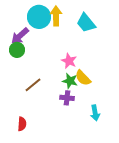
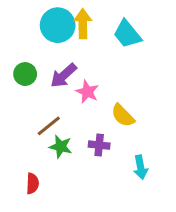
purple arrow: (20, 36) -> (64, 75), moved
pink star: (69, 61) -> (87, 92), moved
green star: (70, 81) -> (61, 147), moved

